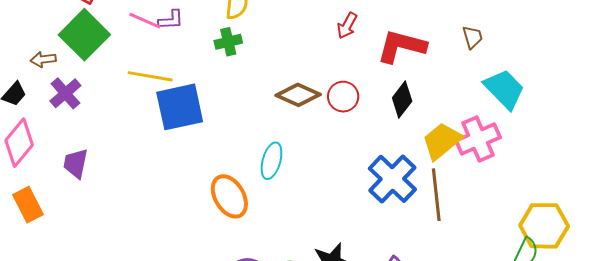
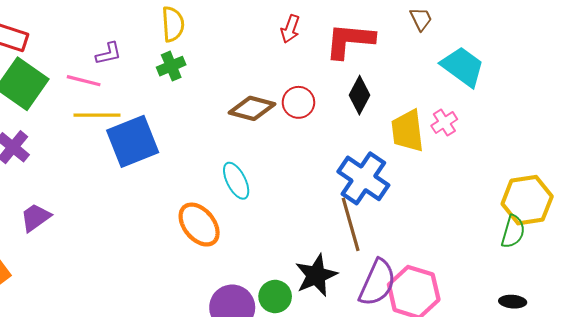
pink line: (145, 21) -> (84, 81), moved
pink cross: (478, 139) -> (444, 122), size x0.6
yellow trapezoid: (442, 141) -> (407, 131), turned -48
cyan ellipse: (272, 161) -> (236, 181), turned -33
purple trapezoid: (76, 163) -> (36, 217), turned 52
brown line: (436, 195) -> (351, 224), moved

